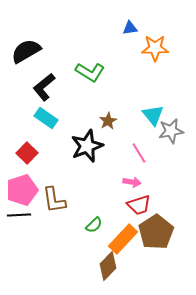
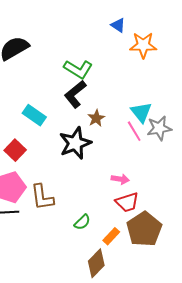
blue triangle: (130, 28) -> (118, 25), turned 42
black L-shape: (44, 87) -> (75, 94), moved
pink line: (139, 153) -> (134, 131), moved
orange rectangle: (123, 239) -> (111, 236), size x0.6

